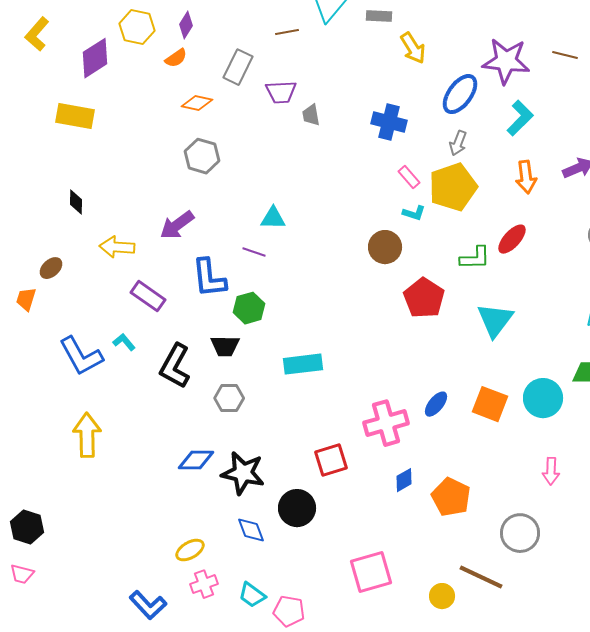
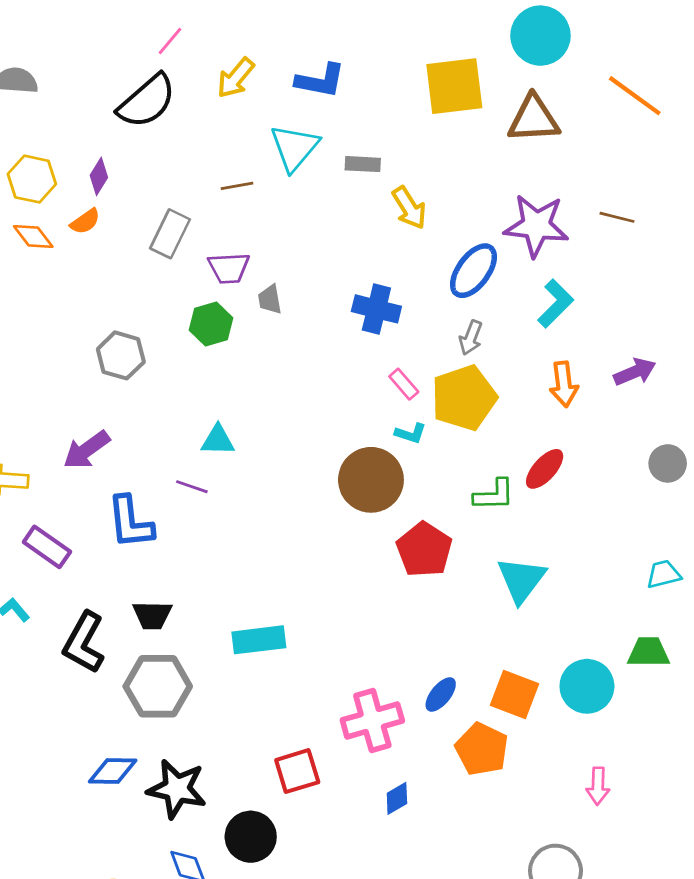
orange diamond: (197, 103) -> (33, 237), moved, turned 40
brown circle: (385, 247) -> (371, 480), size x1.4
green hexagon: (249, 308) -> (211, 324), moved
gray hexagon: (229, 398) -> (158, 686), size x1.6
orange pentagon: (451, 497) -> (482, 749), moved

